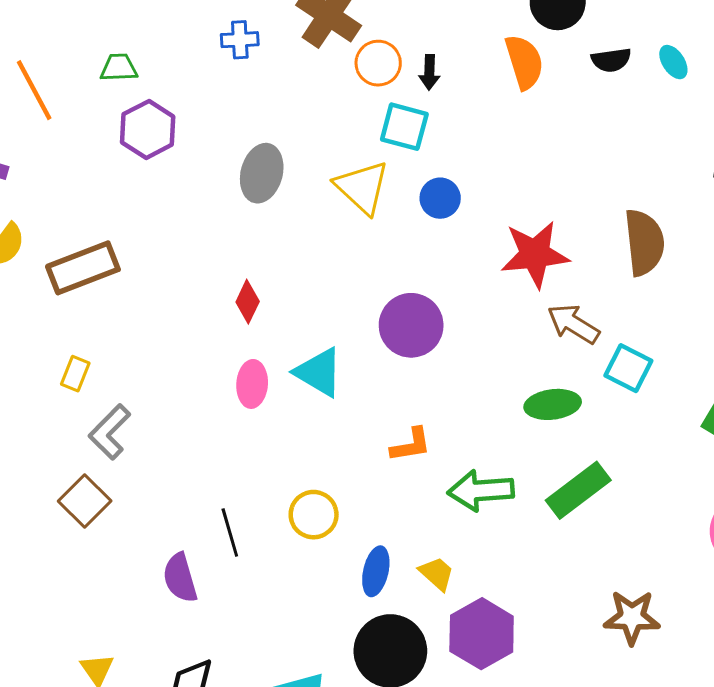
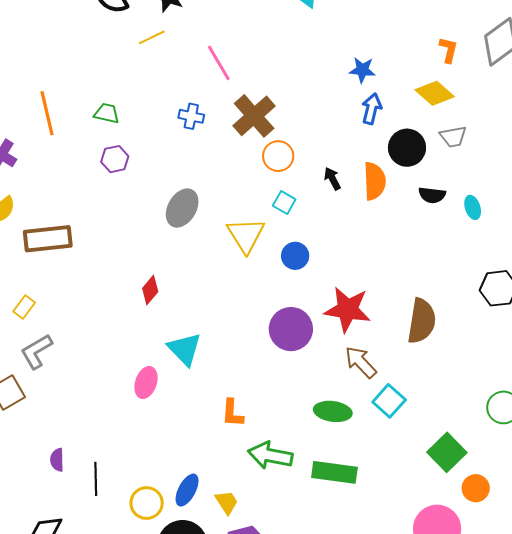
black arrow: (429, 72) -> (332, 179), moved, turned 135
cyan square: (404, 127) -> (284, 203), size x0.7
purple hexagon: (148, 129) -> (115, 159), size x0.7
purple circle: (411, 325) -> (291, 329), moved
pink ellipse: (252, 384) -> (146, 383), moved
orange L-shape: (411, 445) -> (232, 413), turned 88
green rectangle: (578, 490) -> (334, 472), turned 30
yellow circle: (314, 515) -> (147, 503), moved
black line: (230, 533) -> (96, 479), moved
purple semicircle: (180, 578) -> (57, 460), size x0.7

